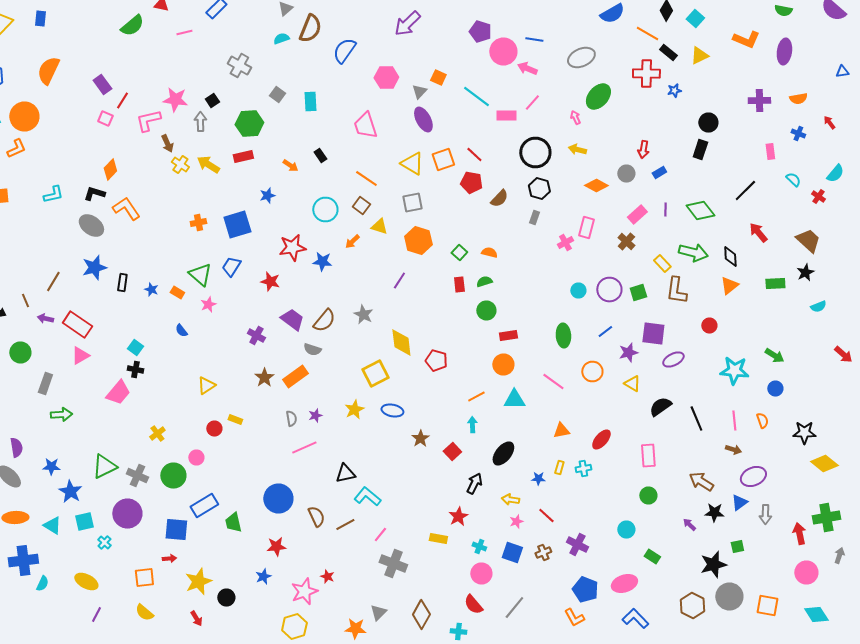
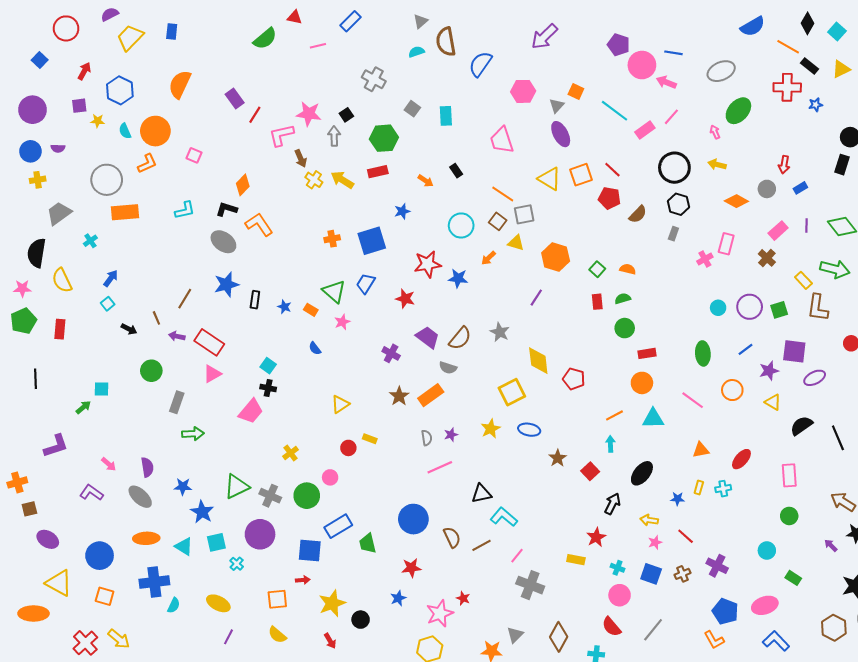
brown semicircle: (310, 28) -> (446, 42), turned 148
pink rectangle: (506, 116) -> (645, 130), turned -36
pink square: (105, 118) -> (194, 155), moved
gray square: (412, 202) -> (524, 214), moved

